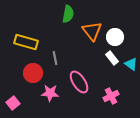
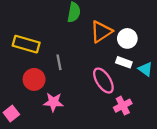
orange triangle: (92, 31) -> (101, 32), turned 35
white rectangle: (112, 58) -> (124, 62), turned -32
pink ellipse: (79, 82) -> (103, 81), moved

